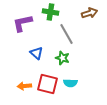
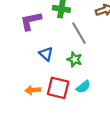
cyan semicircle: (70, 83) -> (83, 87), turned -40

